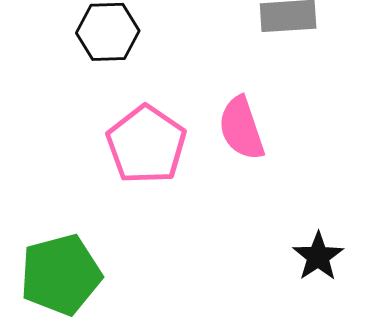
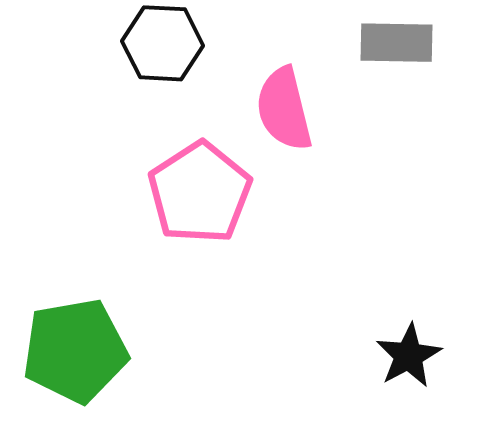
pink semicircle: (241, 128) -> (284, 109), moved

